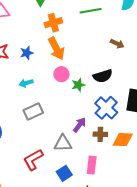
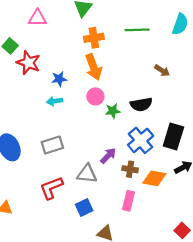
blue star: (27, 53) -> (59, 79), moved
gray rectangle: (33, 112) -> (52, 145), moved
pink rectangle: (92, 165) -> (128, 201), moved

